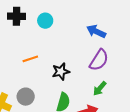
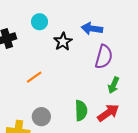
cyan circle: (45, 21) -> (39, 22), moved
black star: (61, 72) -> (63, 42), moved

